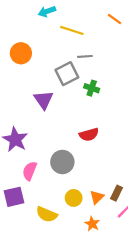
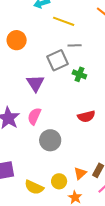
red semicircle: (89, 135) -> (86, 116), moved
pink semicircle: (30, 171) -> (34, 116), moved
yellow circle: (74, 198) -> (59, 181), moved

